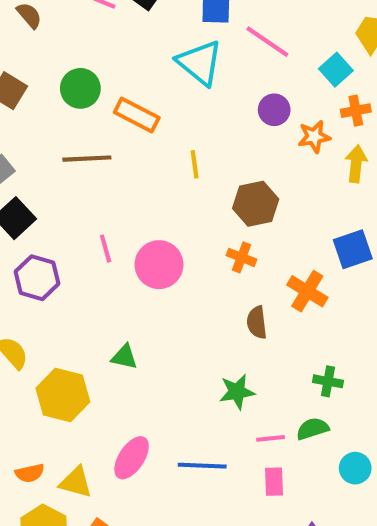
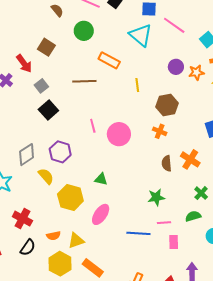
green circle: (80, 88) -> (84, 31), moved
purple circle: (274, 110) -> (176, 67), moved
purple hexagon: (37, 278) -> (60, 152), moved
orange cross: (307, 291) -> (190, 159), moved
green cross: (328, 381) -> (201, 193), turned 32
pink line: (271, 438) -> (164, 223), moved
pink ellipse: (132, 458) -> (101, 214), moved
yellow triangle: (76, 482) -> (76, 241), turned -36

